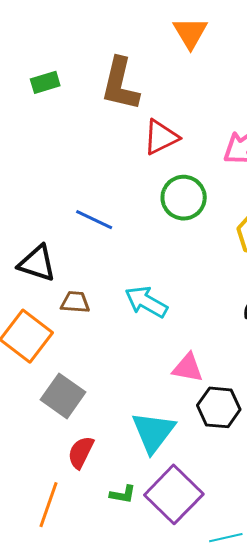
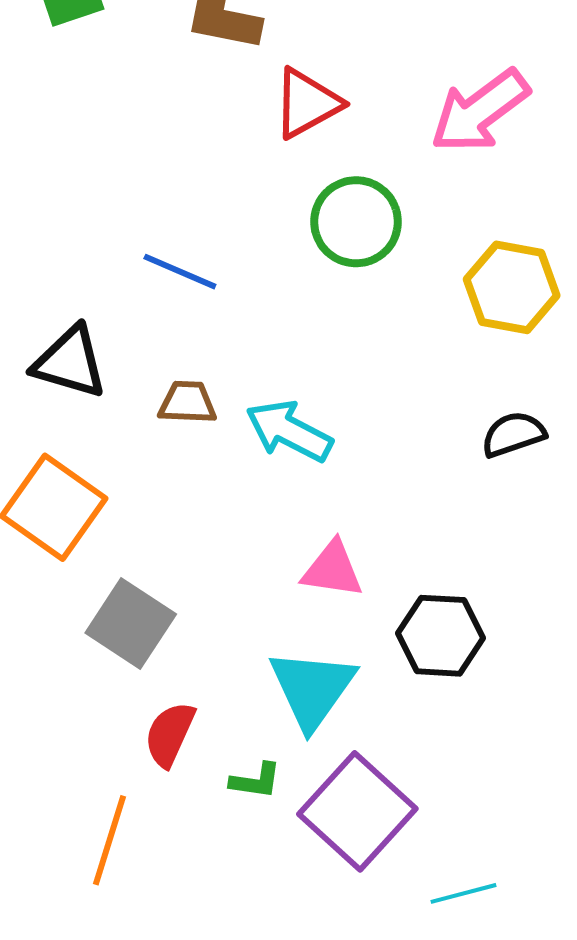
brown trapezoid: (75, 302) -> (188, 402), moved
pink triangle: (188, 368) -> (332, 569), moved
green L-shape: (123, 494) -> (256, 781), moved

